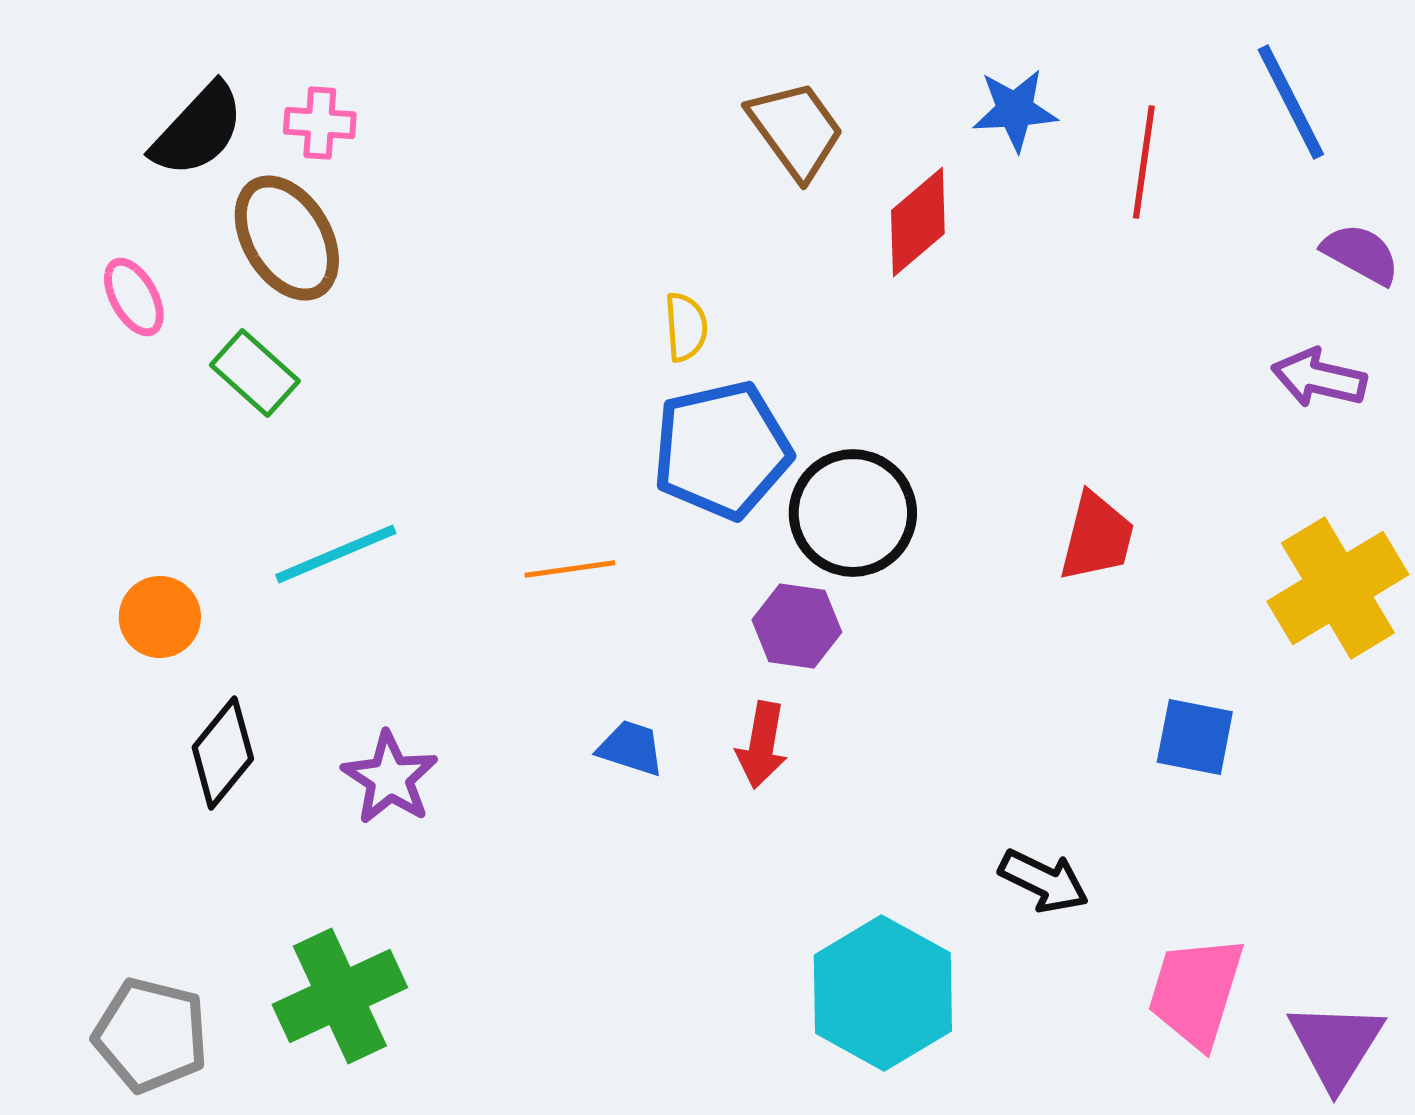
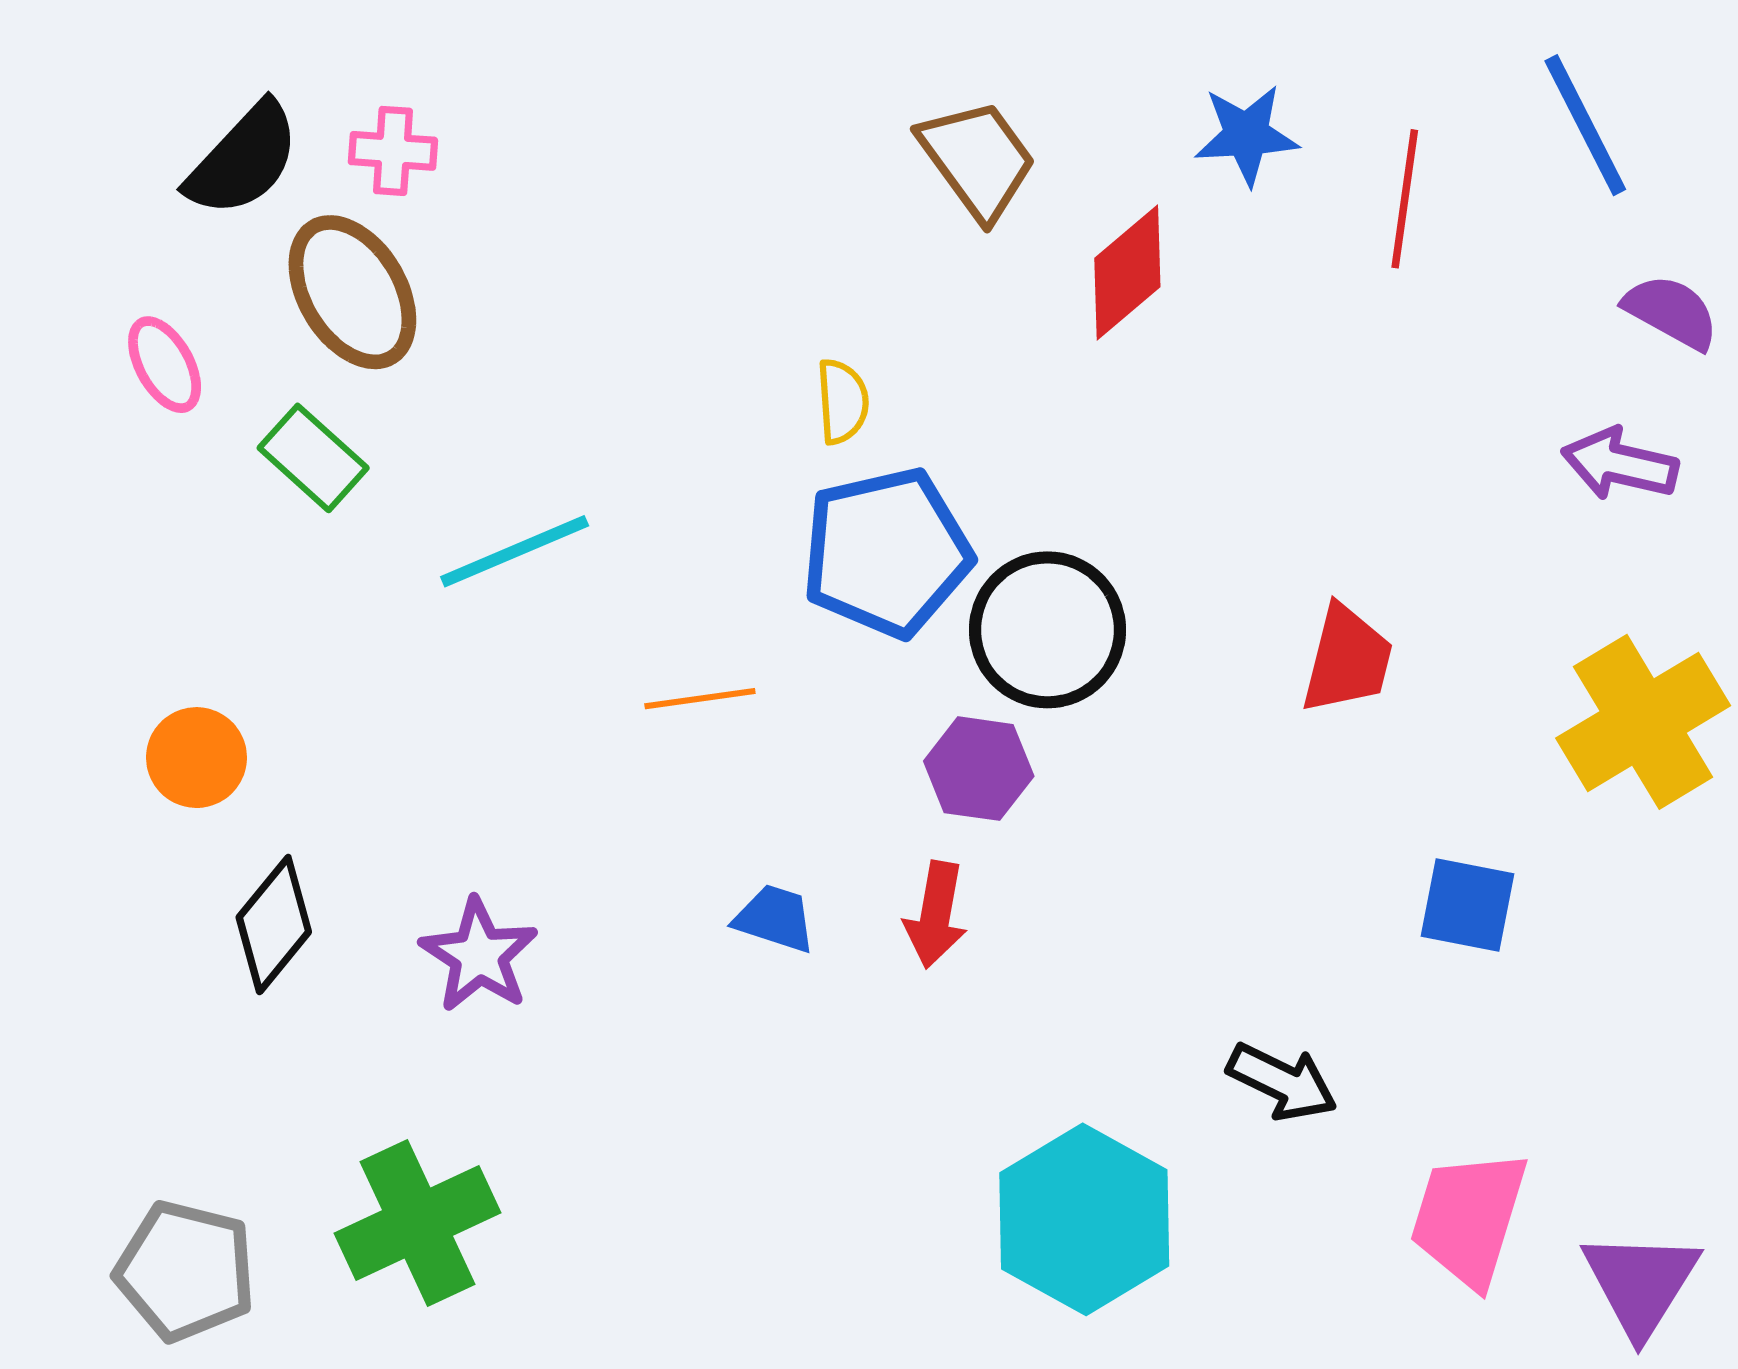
cyan line: (336, 554) -> (515, 551), moved

